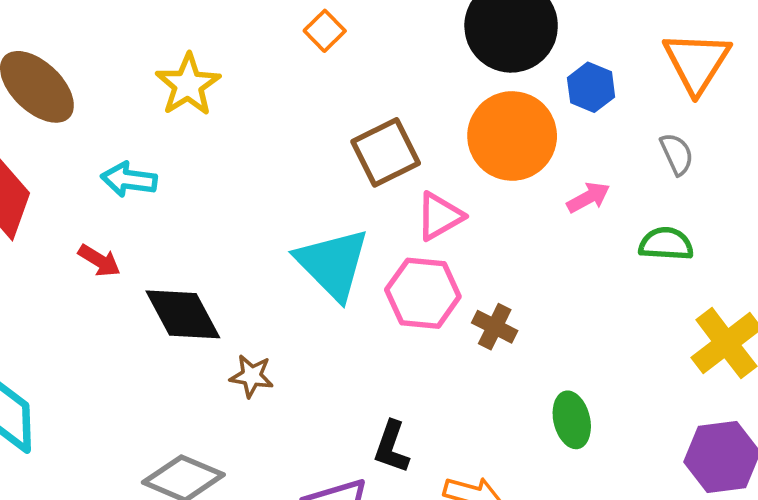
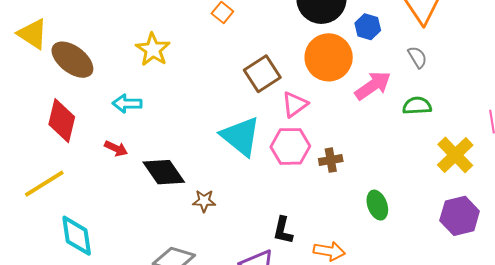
pink arrow: (588, 197) -> (373, 86), size x1.6
brown cross: (495, 327) -> (331, 160), turned -30

